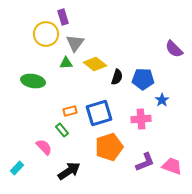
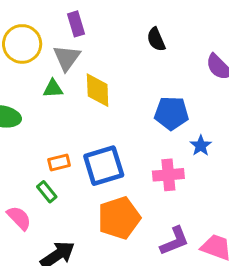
purple rectangle: (63, 17) -> (76, 24), moved
yellow diamond: (95, 64) -> (98, 90), turned 50
black semicircle: (117, 77) -> (156, 39), moved, turned 140

